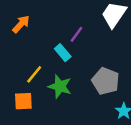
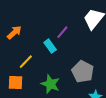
orange arrow: (21, 24) -> (14, 32), moved
green star: (60, 86) -> (50, 84), moved

